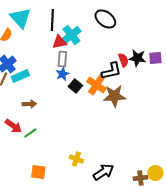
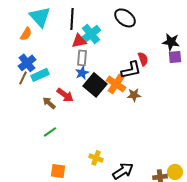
black star: (137, 58) -> (171, 42), moved
black square: (75, 86) -> (95, 85), size x1.6
brown star: (114, 96) -> (134, 95), size x0.6
brown arrow: (29, 104) -> (49, 103), turned -136
red arrow: (13, 126) -> (65, 95), moved

